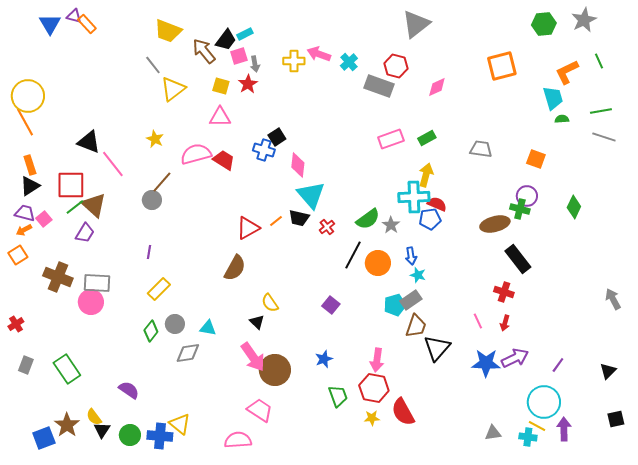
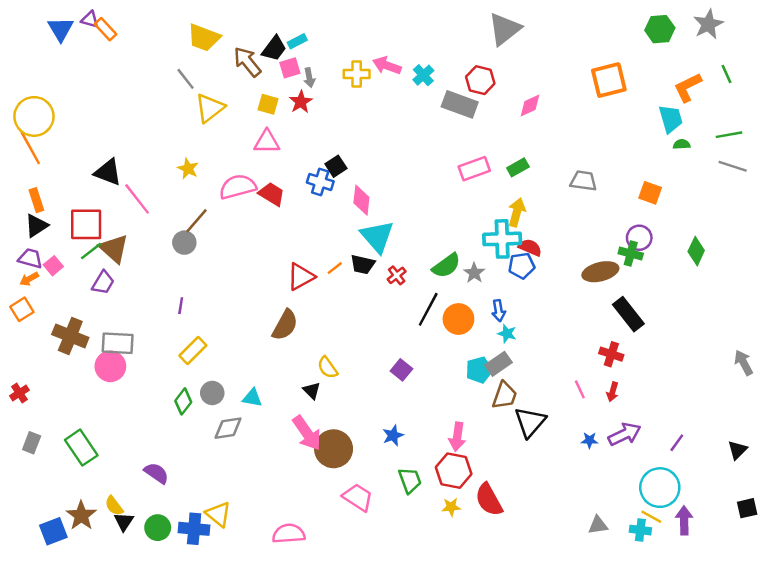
blue star: (486, 363) -> (589, 440), size x0.5
pink trapezoid: (260, 410) -> (358, 497), moved

